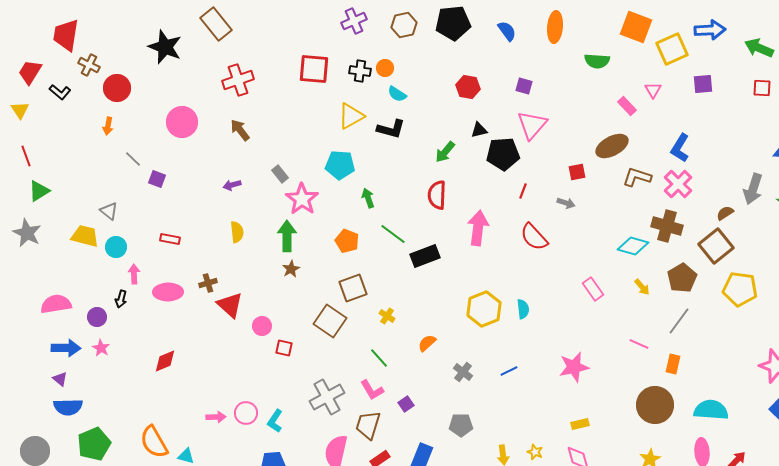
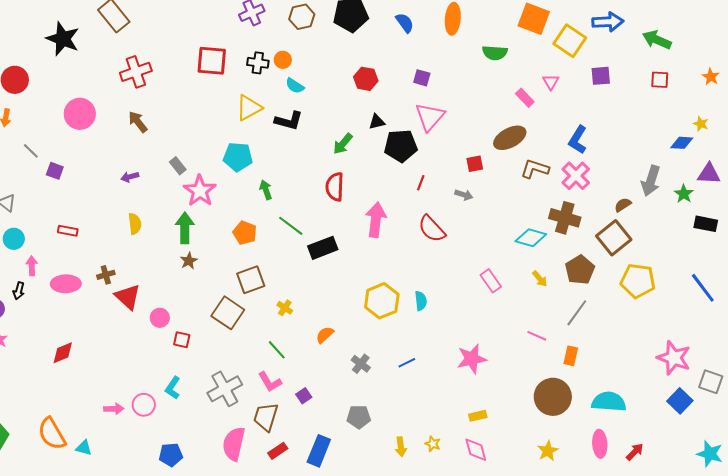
yellow square: (672, 49) -> (570, 41), turned -32
cyan L-shape: (275, 421) -> (173, 388), moved

